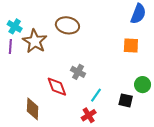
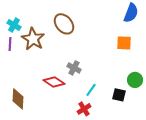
brown ellipse: (67, 25) -> (64, 24), turned 40
red diamond: (57, 87) -> (54, 82), turned -35
brown diamond: (33, 109) -> (18, 99), moved

